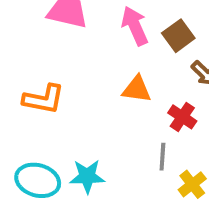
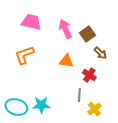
orange L-shape: (44, 99) -> (24, 55), moved, turned 150

